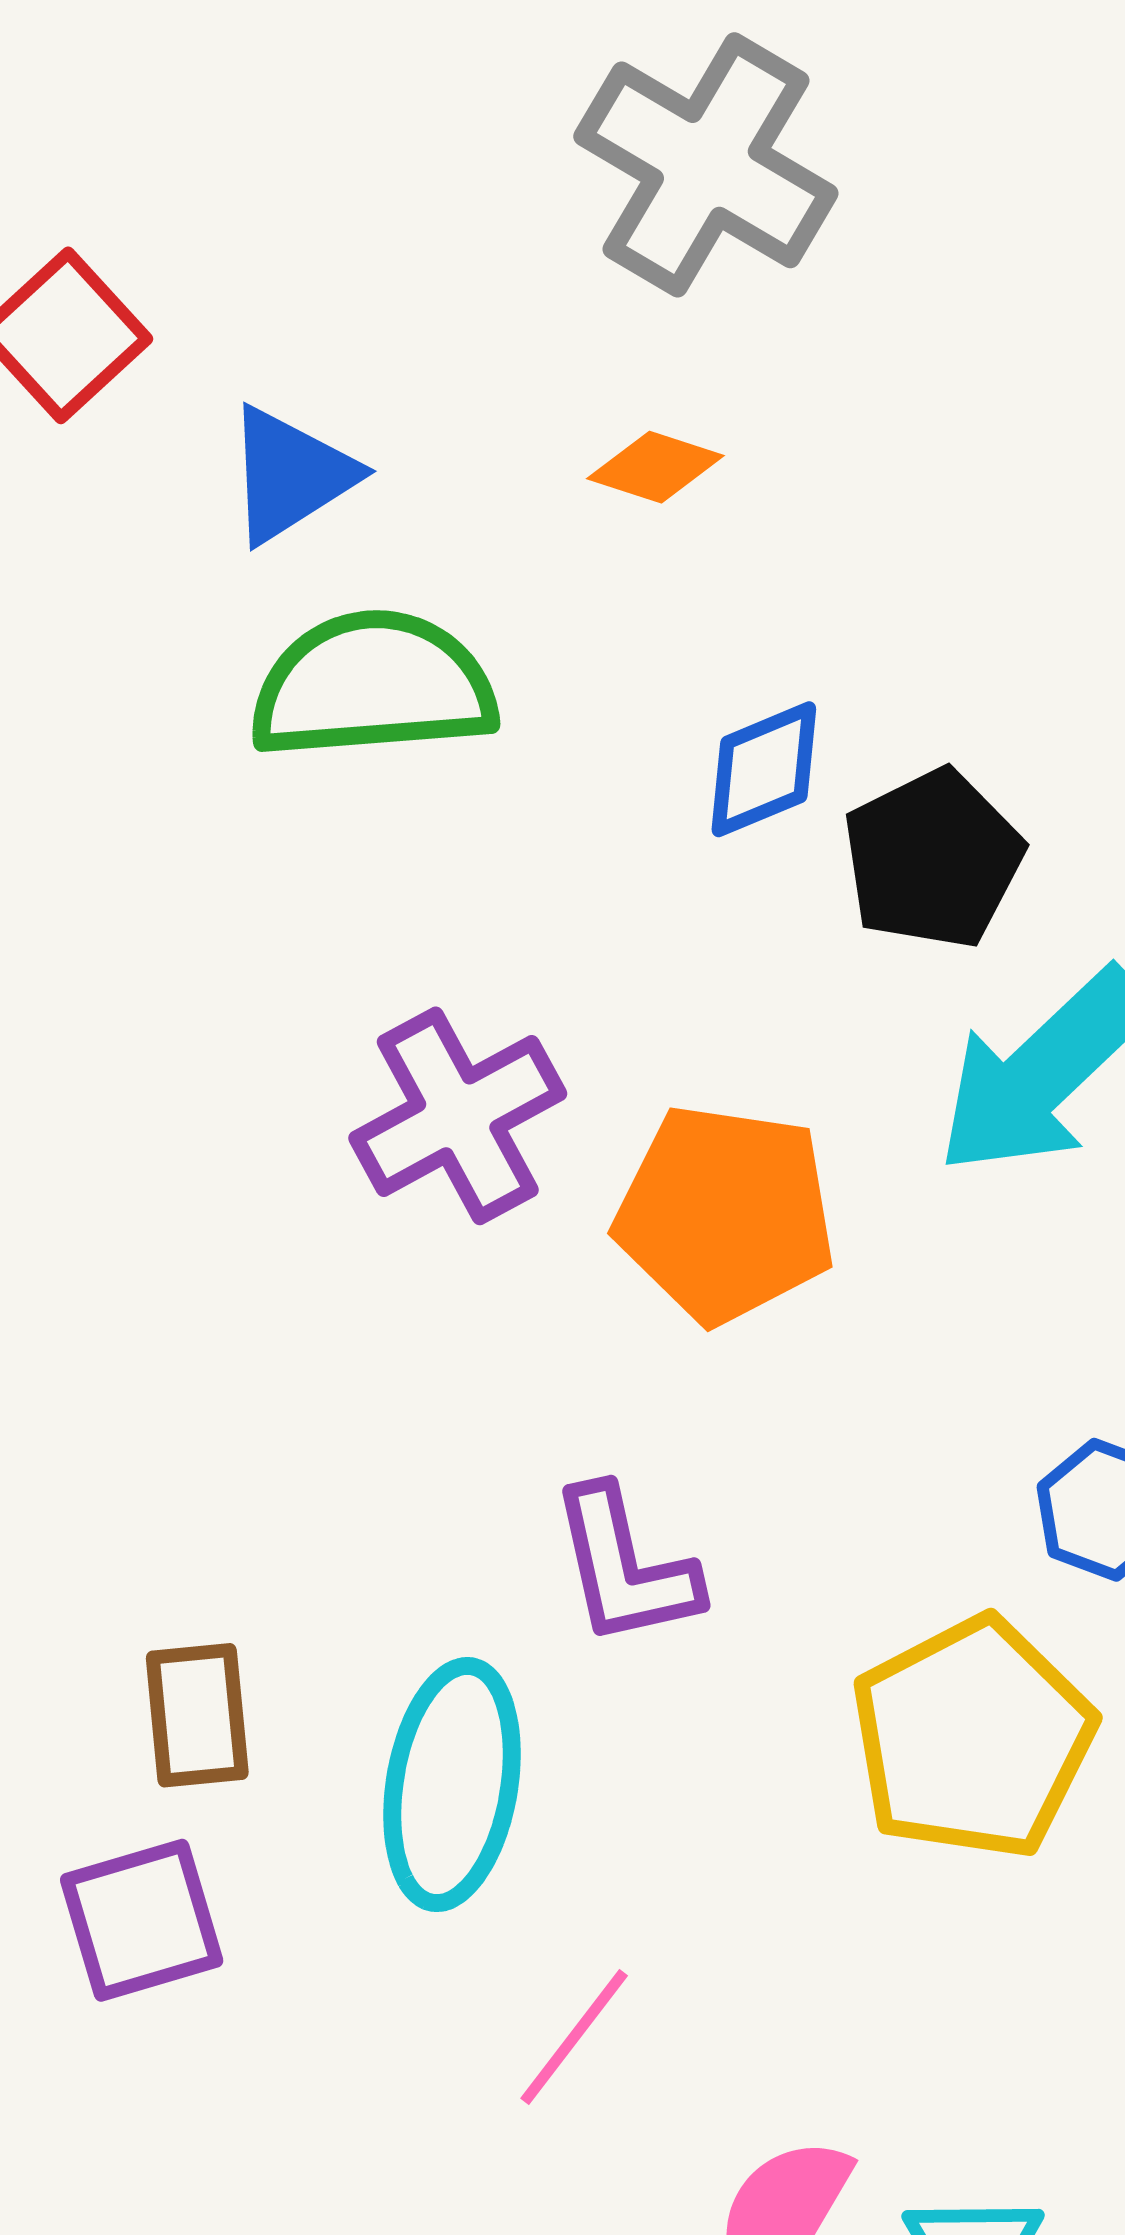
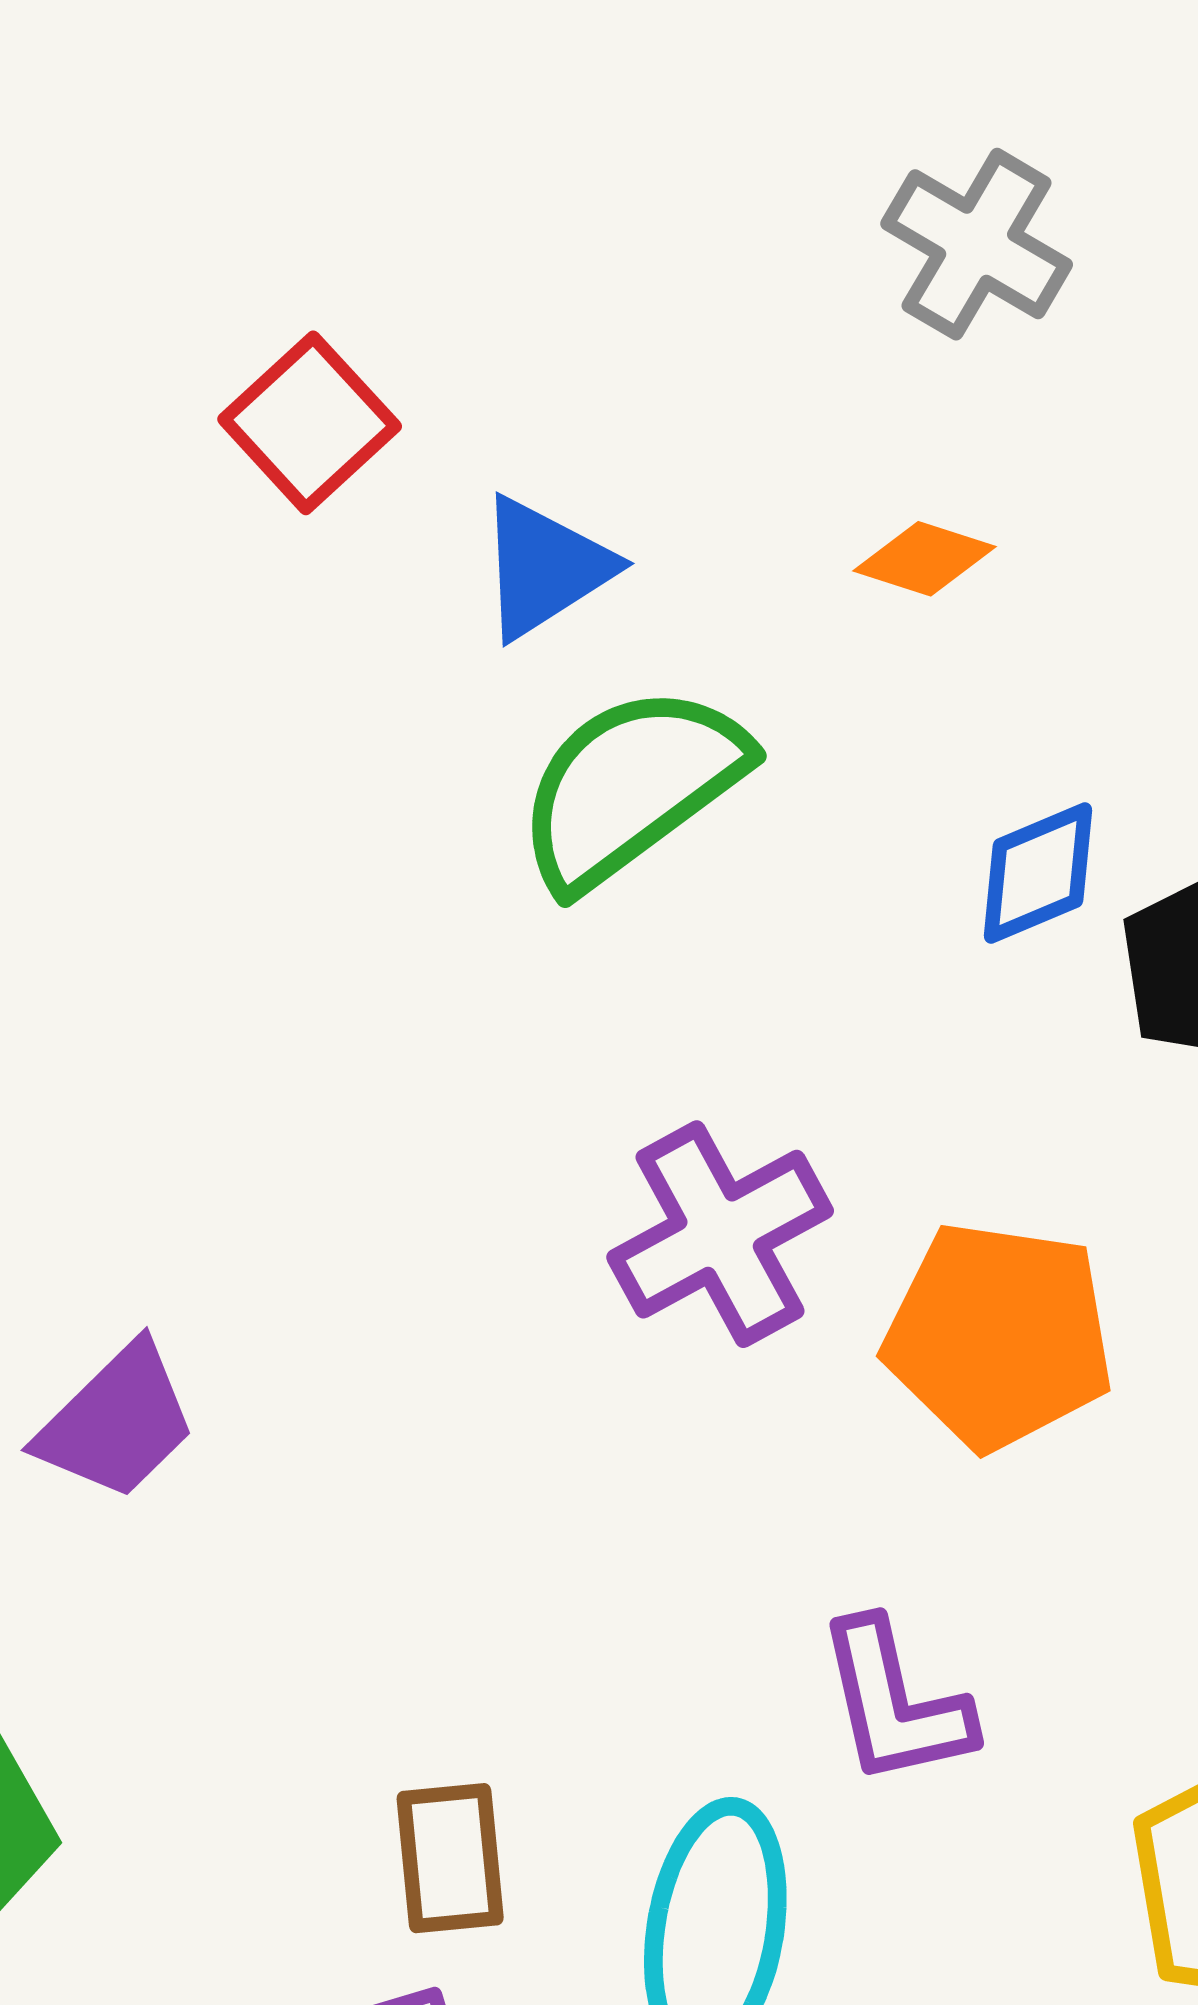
gray cross: (706, 165) -> (977, 244), size x0.7
green semicircle: (373, 686) -> (631, 787), turned -32

